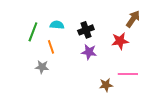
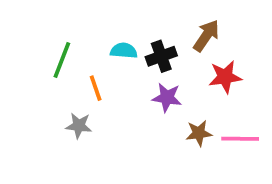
brown arrow: (133, 19) -> (206, 36), moved
cyan semicircle: (57, 25) -> (124, 51), moved
brown star: (106, 85) -> (199, 133), moved

